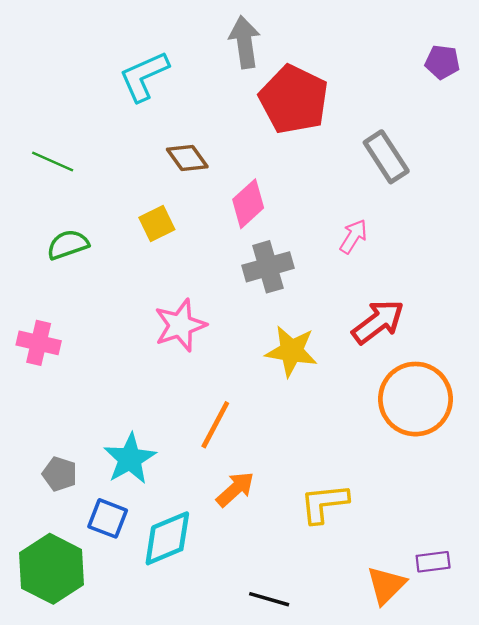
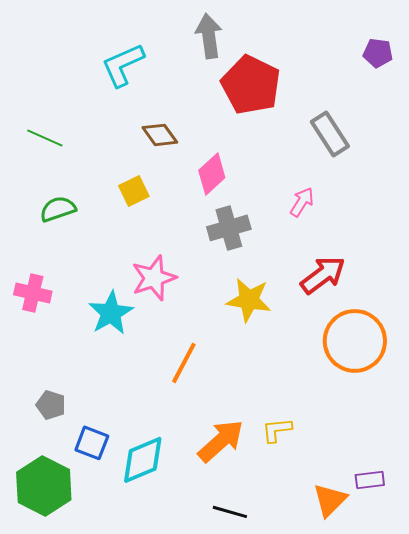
cyan star: (130, 459) -> (111, 313), moved
orange arrow: (235, 489) -> (221, 441), moved, size x1.4
yellow L-shape: (324, 503) -> (277, 430), size x0.7

